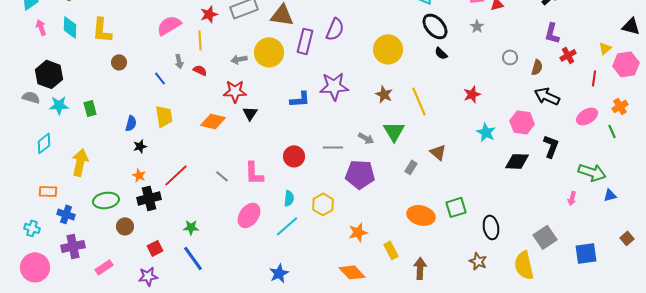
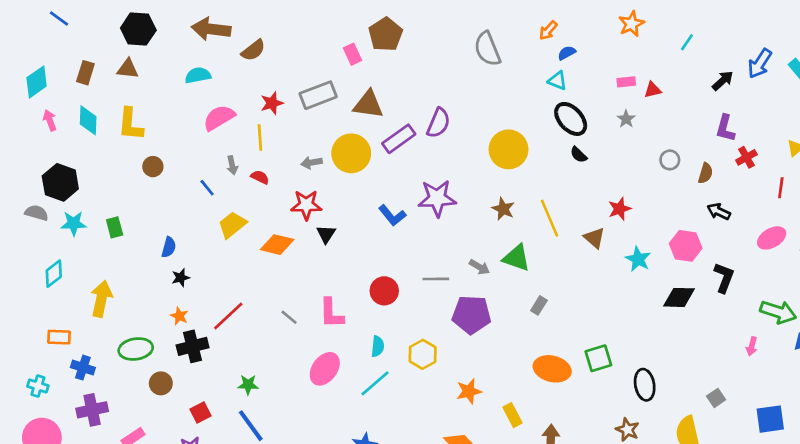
purple rectangle: (305, 41) -> (399, 139), turned 40
black arrow: (547, 96) -> (719, 212), size x0.7
blue L-shape: (300, 99) -> (392, 215), turned 55
yellow trapezoid: (164, 116) -> (232, 225), moved, turned -120
green triangle: (394, 131) -> (516, 258), turned -40
brown triangle: (438, 152) -> (594, 238), moved
gray square: (545, 237) -> (716, 398), size x0.6

